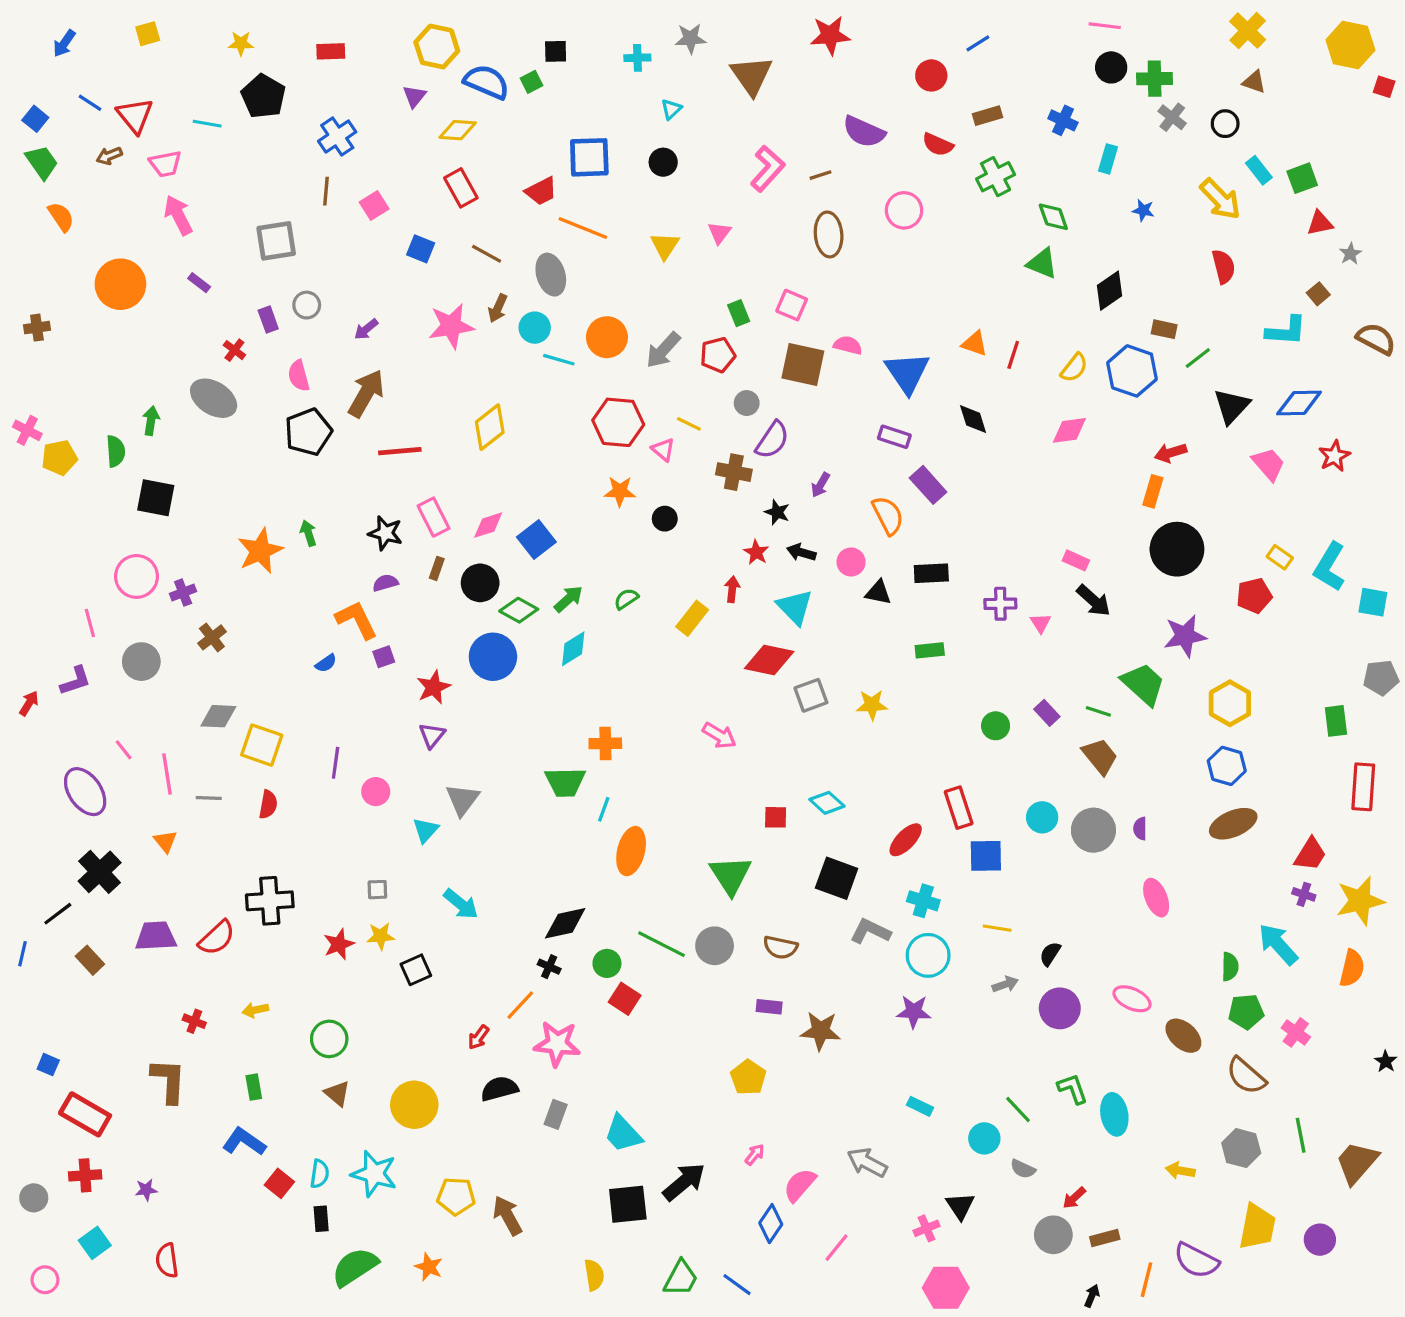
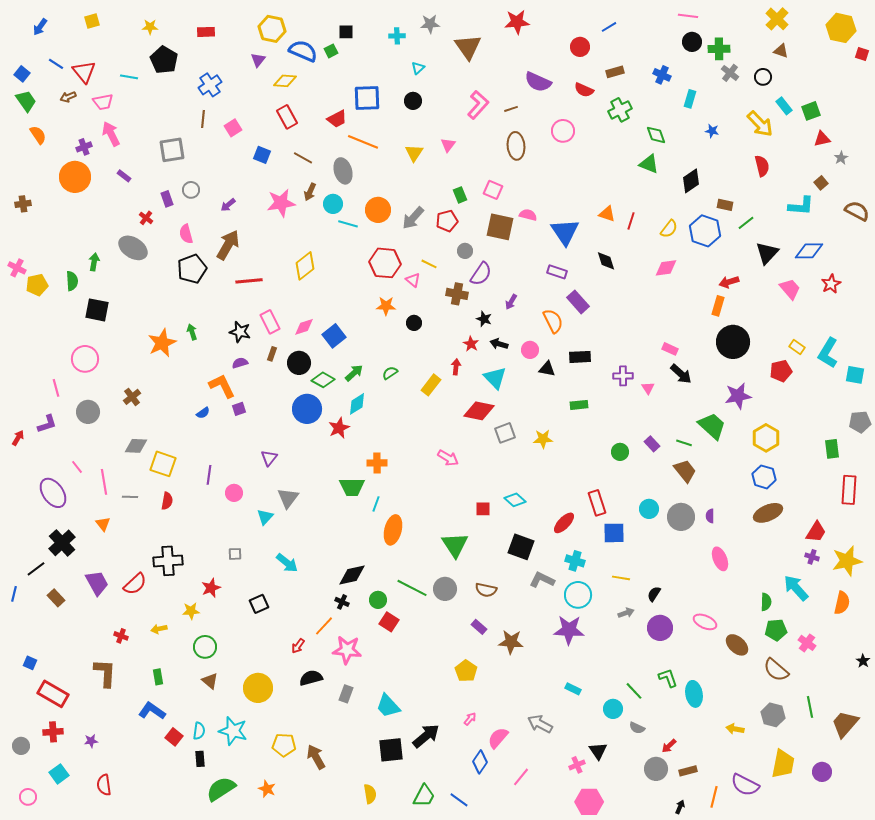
purple cross: (183, 593) -> (84, 147), moved
red star: (434, 687) -> (339, 428), moved
purple trapezoid: (156, 936) -> (97, 583), turned 64
yellow star: (381, 936) -> (191, 611), moved
purple rectangle: (769, 1007) -> (479, 627), turned 35
purple star: (914, 1012) -> (569, 630), size x1.4

